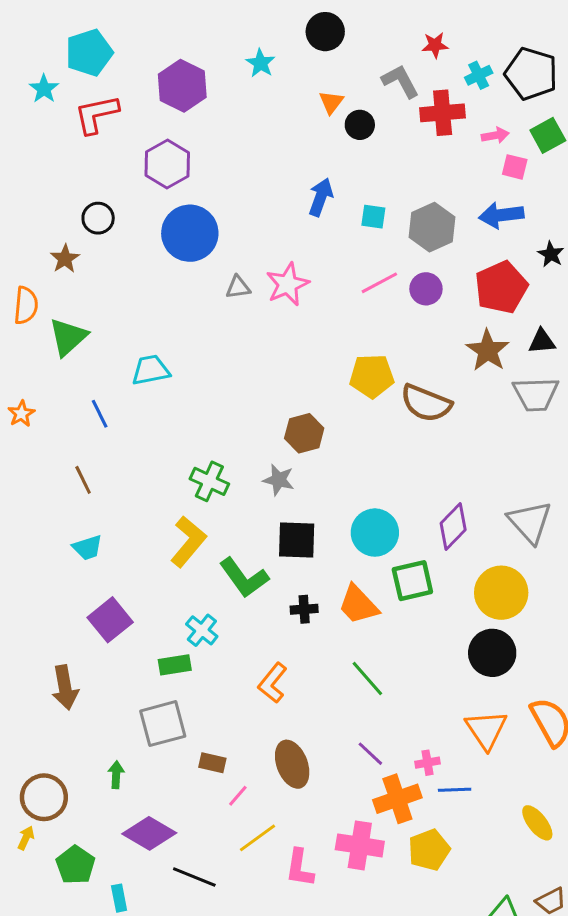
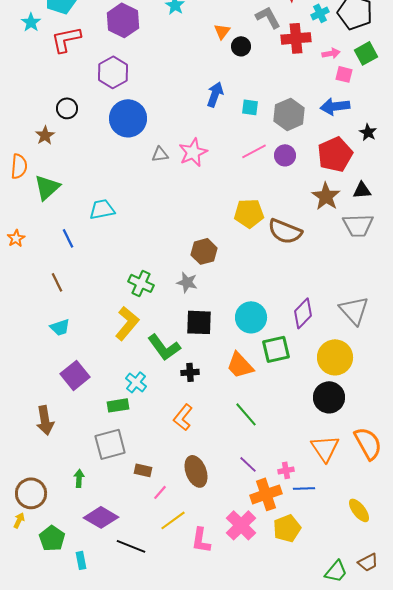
black cross: (304, 609) -> (190, 372), moved
pink cross: (360, 845) -> (241, 525), turned 36

